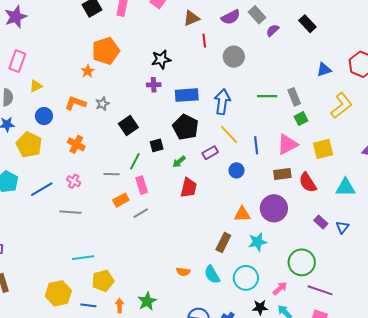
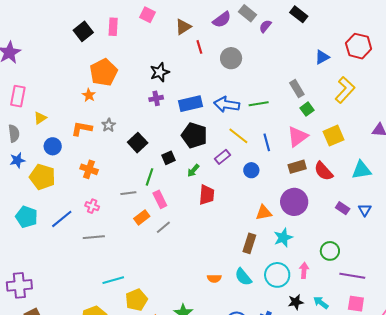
green line: (267, 96) -> (259, 104), moved
blue arrow: (222, 102) -> (227, 105), turned -80
green circle: (302, 262) -> (330, 251), size x0.7
pink arrow: (280, 288) -> (304, 270), moved, turned -35

